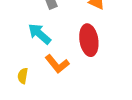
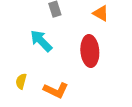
orange L-shape: (57, 64) -> (56, 90), moved, turned -30

